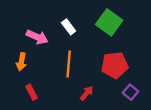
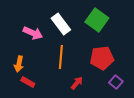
white rectangle: (69, 27) -> (61, 24), size x1.5
orange arrow: (21, 62) -> (19, 64), moved
red rectangle: (31, 92) -> (28, 82), turned -32

